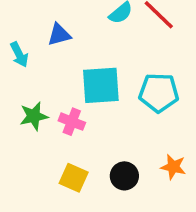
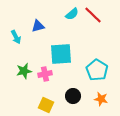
cyan pentagon: (159, 93) -> (97, 70), moved, turned 30
pink cross: (72, 122) -> (45, 74), turned -32
black circle: (124, 176) -> (73, 96), moved

